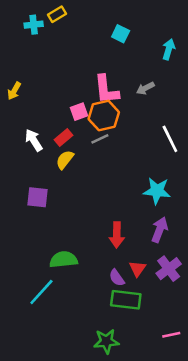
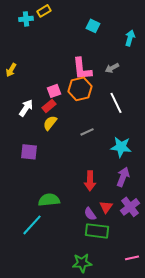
pink square: (79, 112) -> (54, 91), moved
gray line: (100, 139) -> (87, 132), moved
white line: (170, 139) -> (116, 103), moved
white arrow: (34, 140) -> (26, 108), turned 66

